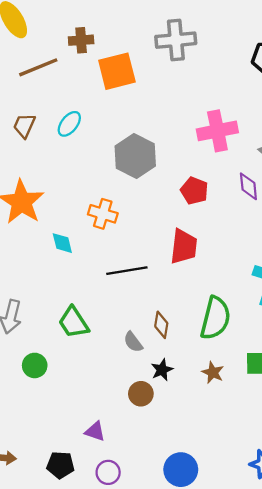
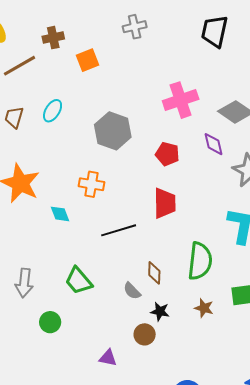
gray cross: (176, 40) -> (135, 27), size x0.7
orange square: (117, 71) -> (88, 60), size x0.7
black star: (162, 370) -> (160, 312), turned -30
purple triangle: (95, 431) -> (108, 358), moved

